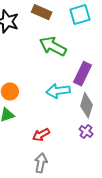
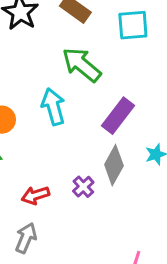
cyan arrow: (58, 91) -> (53, 107), moved, turned 70
purple cross: (86, 131) -> (83, 187), moved

